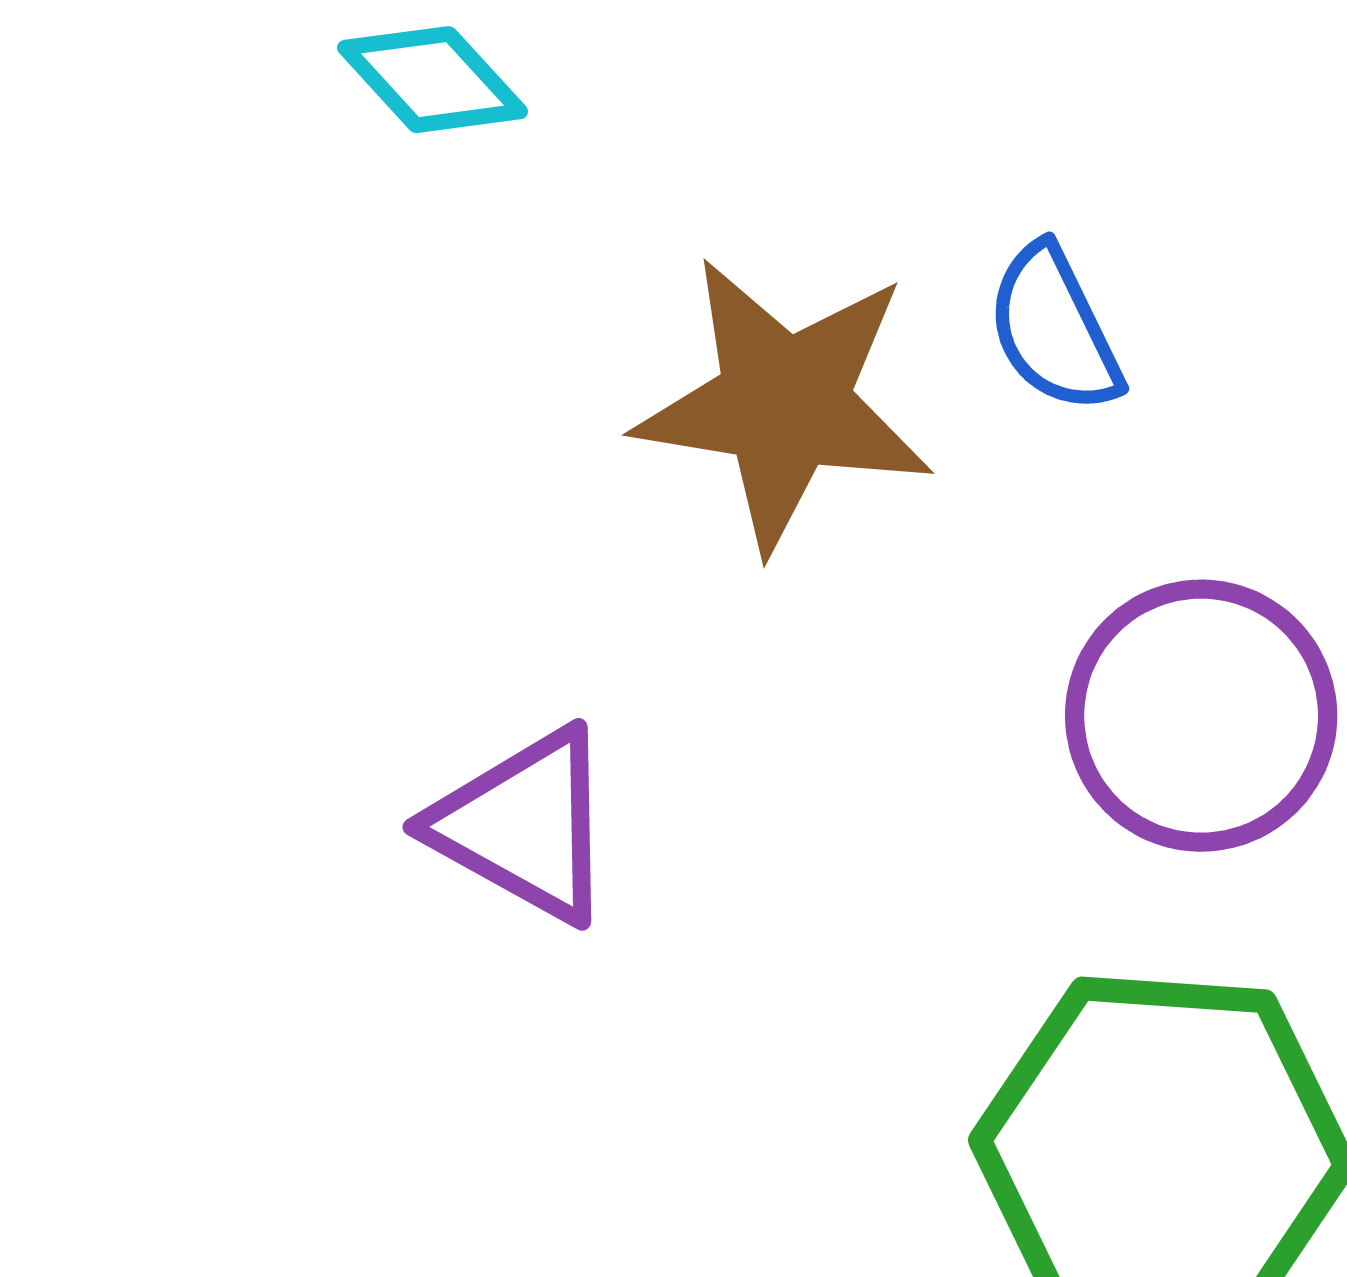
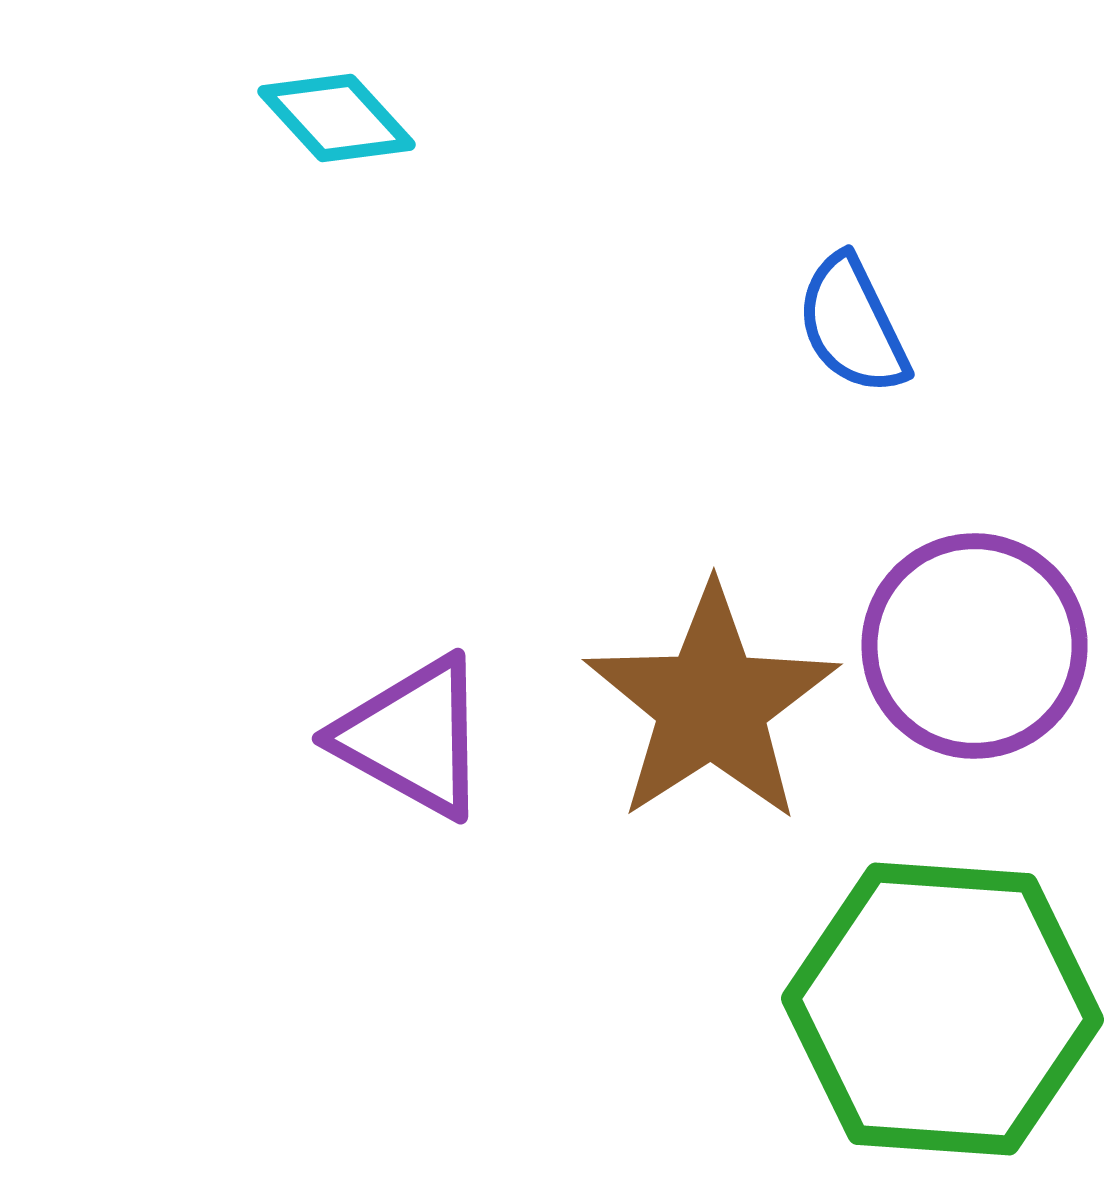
brown star: (784, 404) -> (712, 704), moved, turned 30

